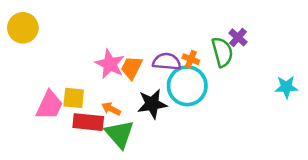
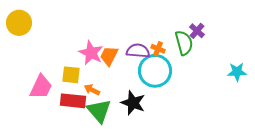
yellow square: (74, 98) -> (71, 75), moved
black star: (152, 104) -> (133, 103), moved, turned 30

